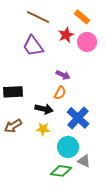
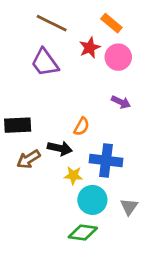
purple arrow: (63, 75) -> (121, 102), moved
blue cross: (78, 118) -> (106, 160), turned -35
brown arrow: (13, 126) -> (28, 159), moved
yellow star: (43, 129) -> (73, 175), moved
gray triangle: (84, 161) -> (129, 207), moved, turned 40

